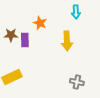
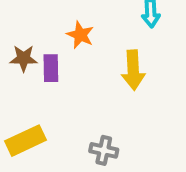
gray cross: (77, 82) -> (104, 150), moved

